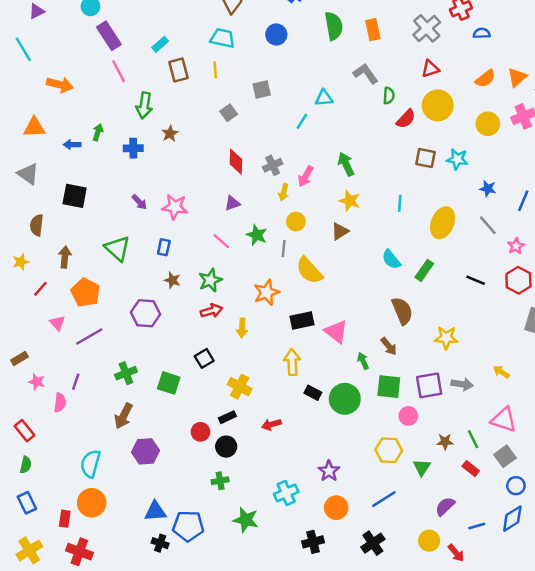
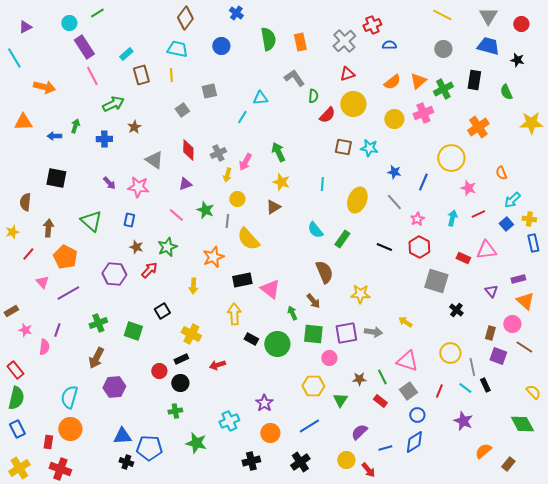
green arrow: (144, 105) -> (113, 104), turned -125
gray triangle: (28, 174) -> (154, 160), moved
red arrow: (212, 311) -> (149, 270), moved, turned -30
green semicircle: (26, 465) -> (16, 398), size x1.6

